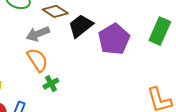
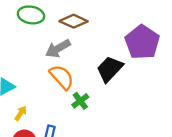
black trapezoid: (81, 26) -> (110, 69), moved

